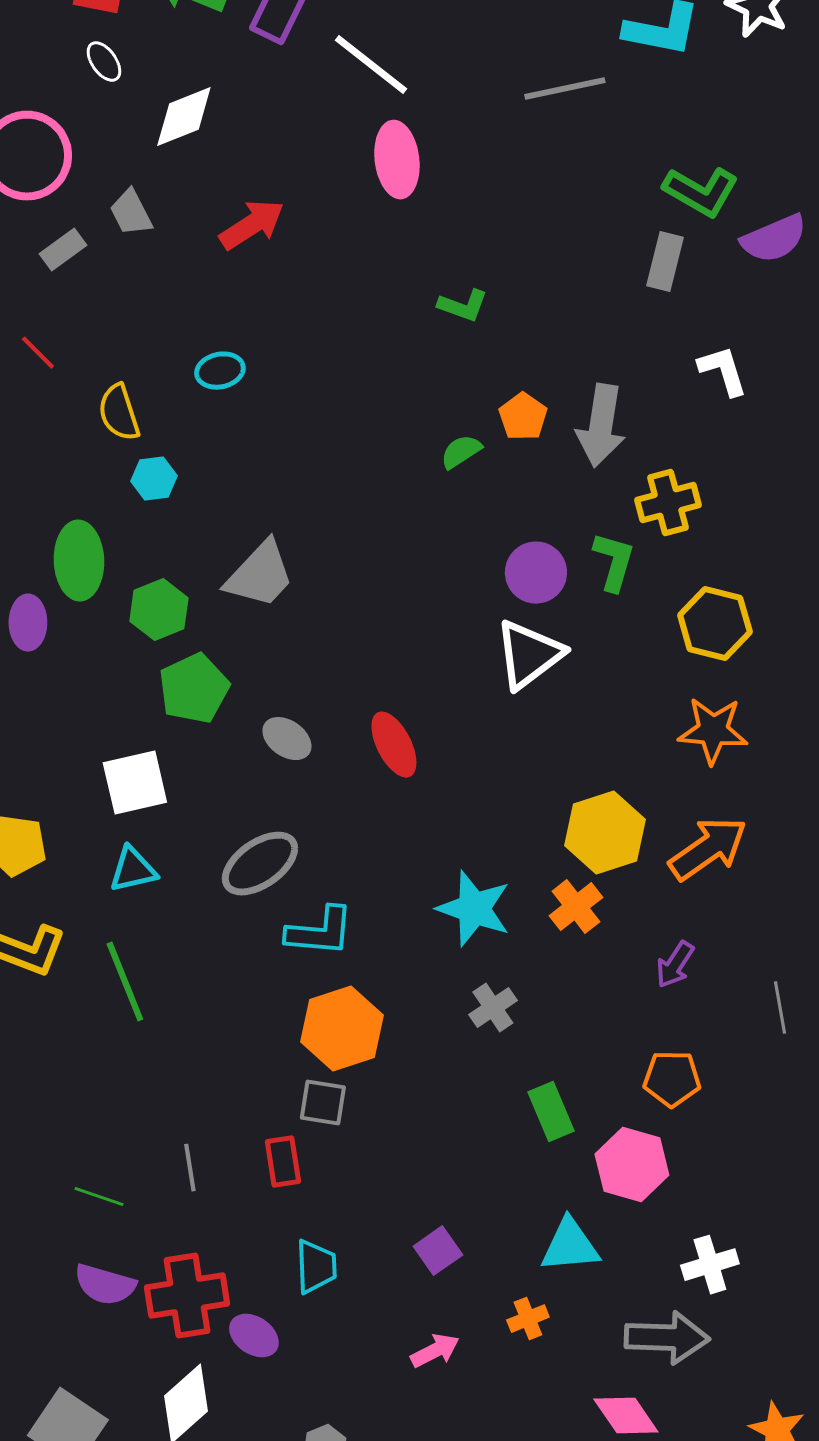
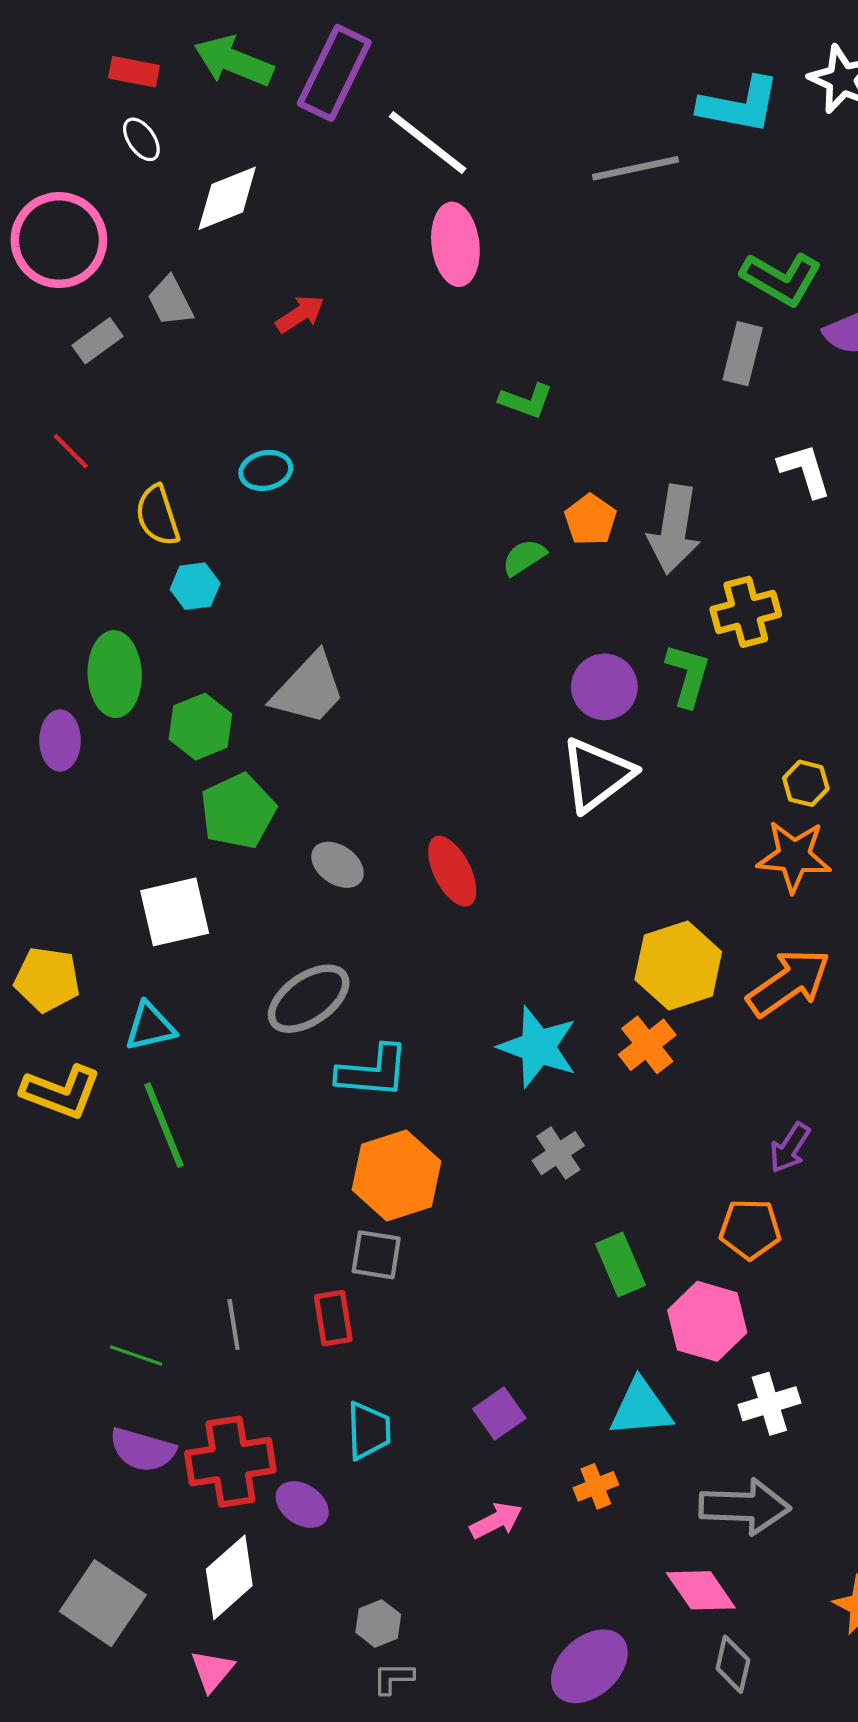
red arrow: (252, 225) -> (300, 314), size x0.7
yellow hexagon: (715, 624) -> (806, 783), moved, size x0.6
cyan triangle: (133, 870) -> (150, 1027), moved
purple arrow: (675, 965) -> (790, 1148), moved
white cross: (710, 1265) -> (769, 1404), moved

